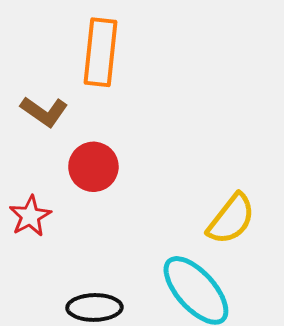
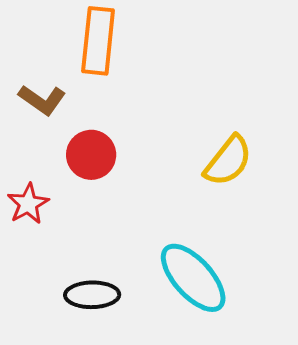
yellow semicircle: (231, 219) -> (228, 161), moved

